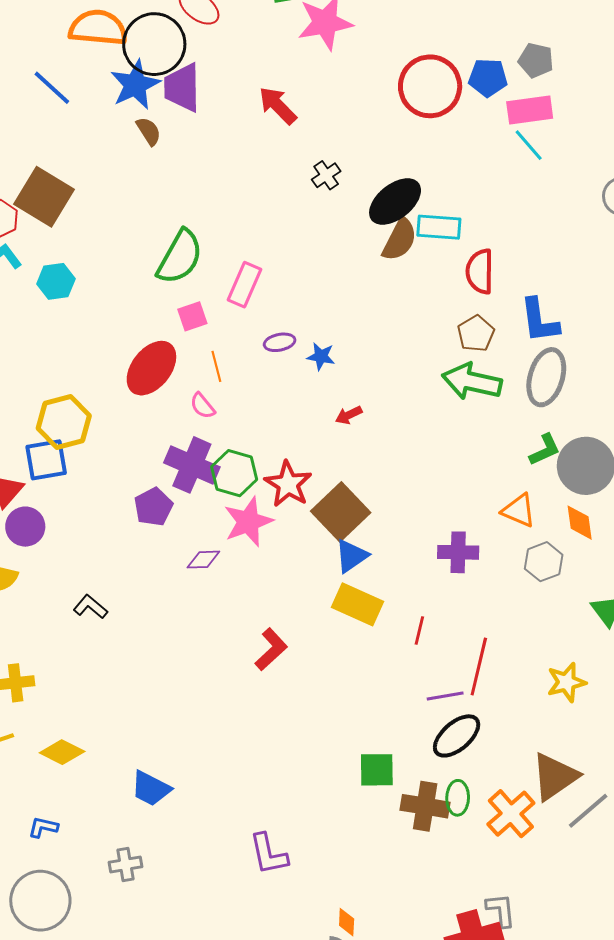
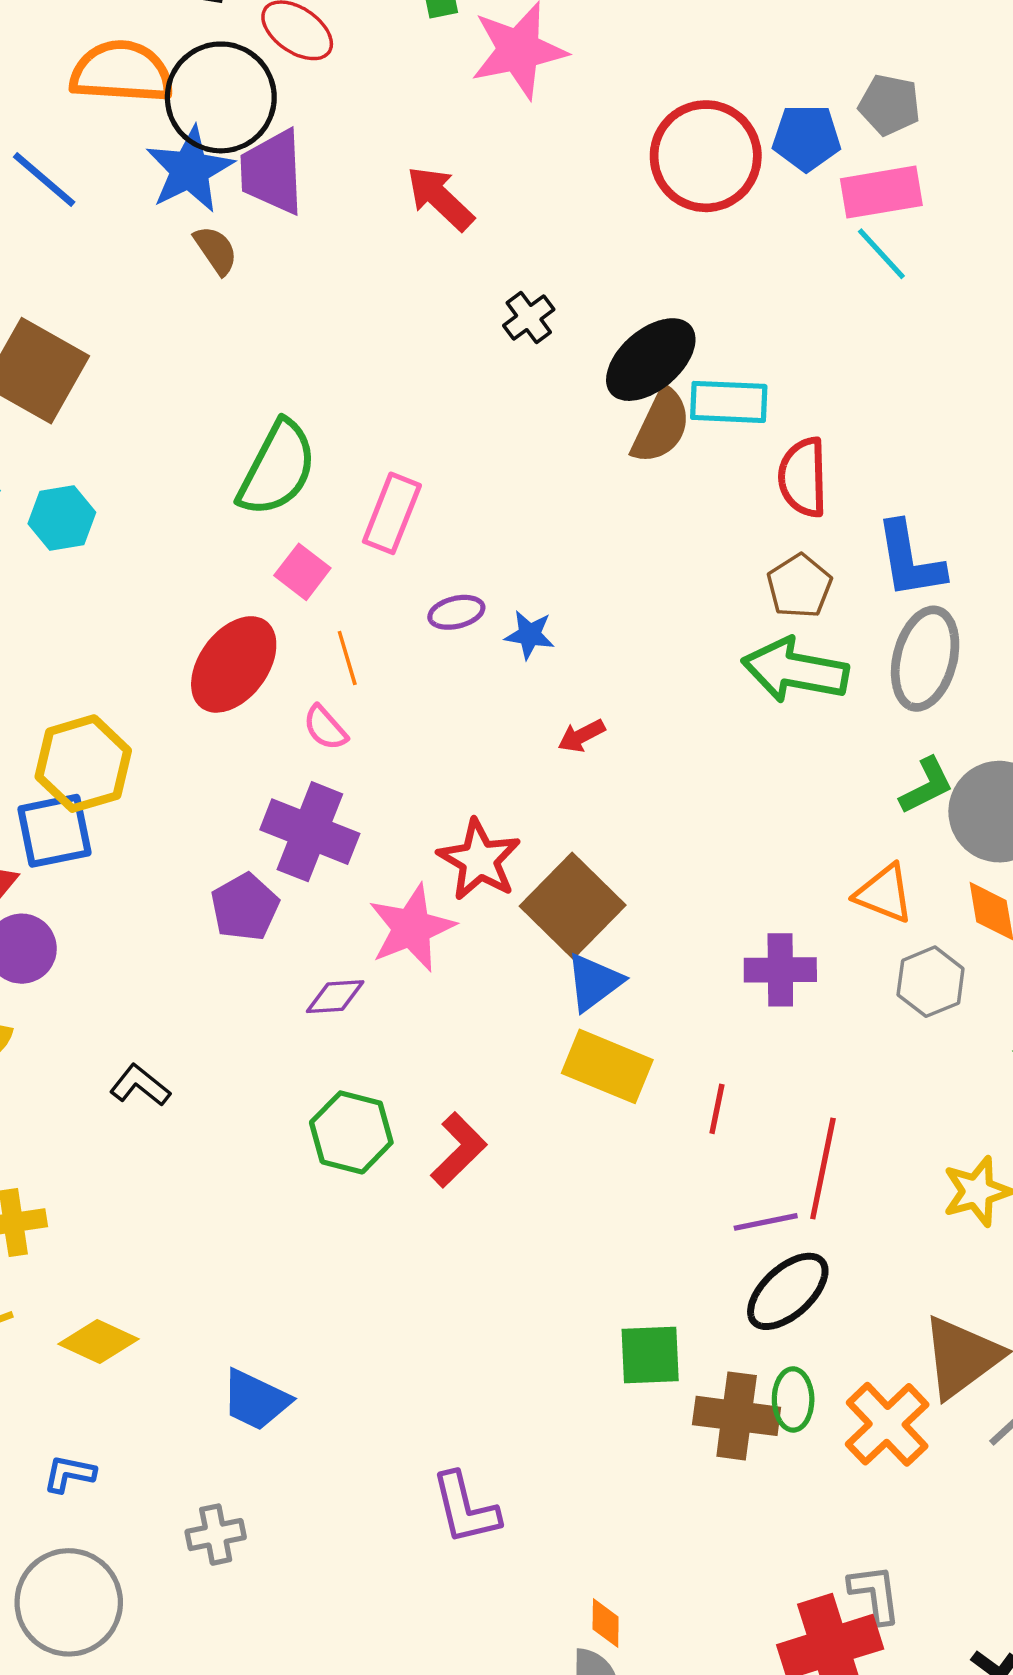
pink square: (192, 316) -> (302, 572), turned -32
green hexagon: (234, 473) -> (351, 1132), moved

